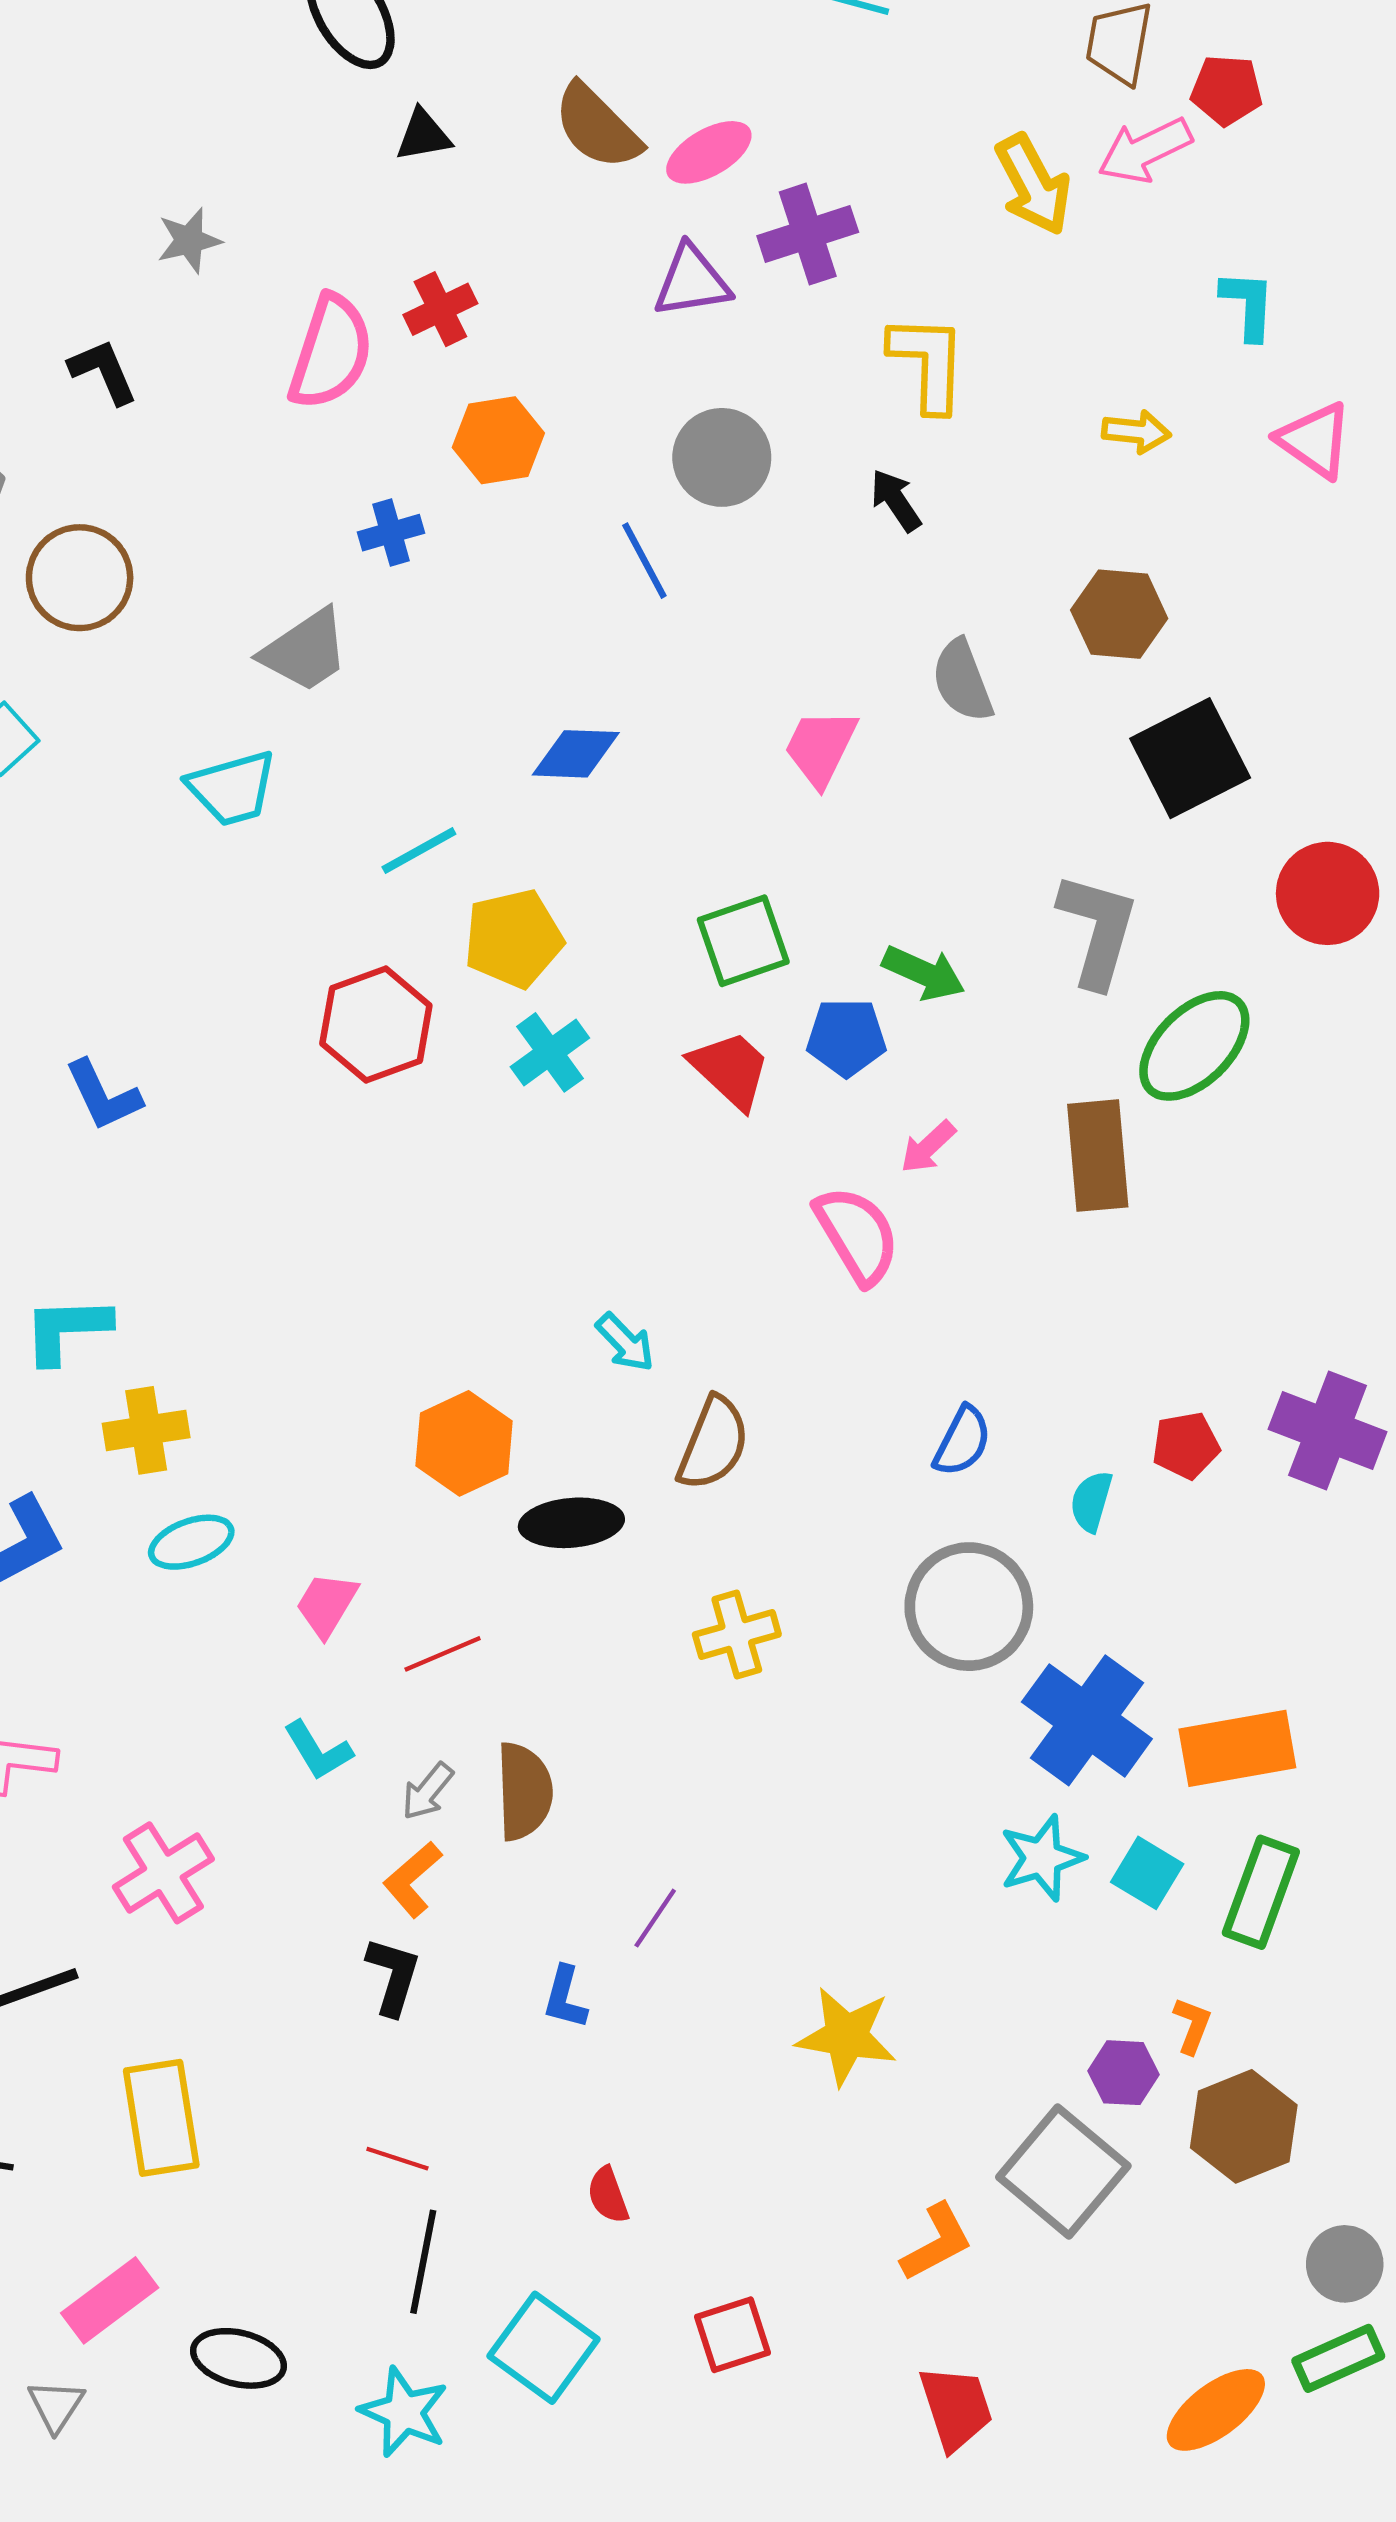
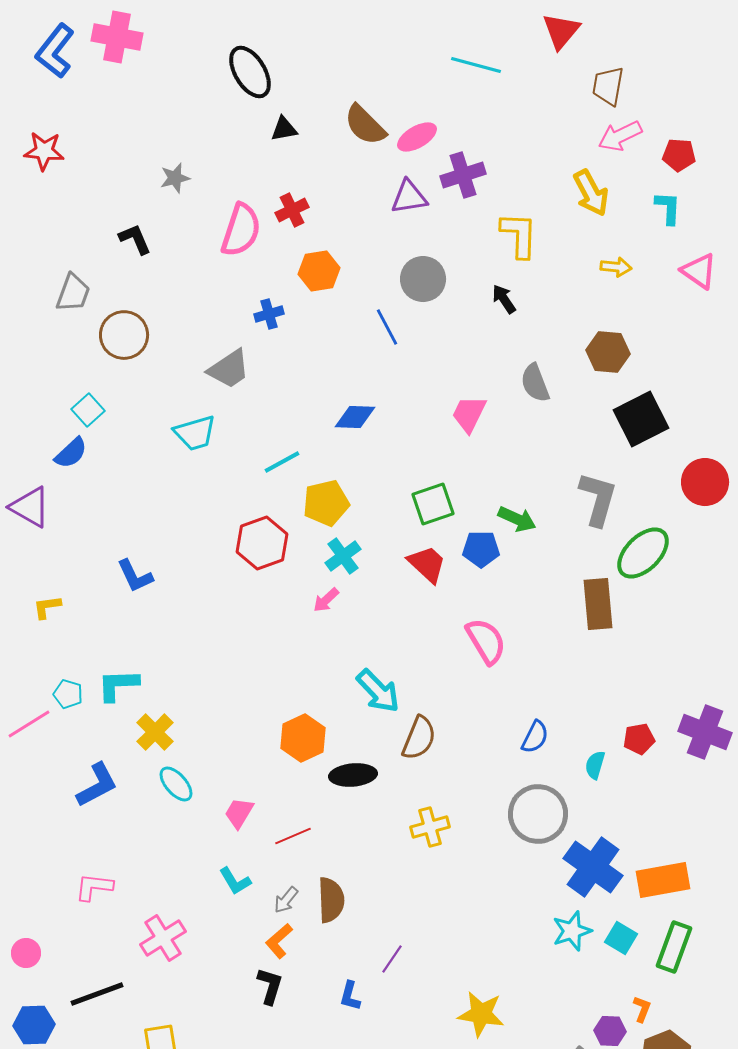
red pentagon: (1227, 90) -> (679, 155), moved
yellow arrow: (1033, 185) -> (591, 193), moved
pink arrow: (928, 1147) -> (326, 600), moved
cyan arrow: (625, 1342) -> (378, 691), size x1.6
yellow cross: (146, 1430) -> (155, 732), turned -36
cyan ellipse: (191, 1542) -> (176, 784), turned 69

